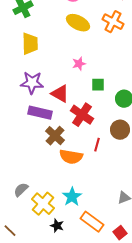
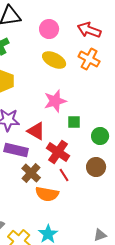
pink star: (79, 64) -> (55, 101), size x1.6
red line: (97, 145) -> (64, 175), moved, turned -48

